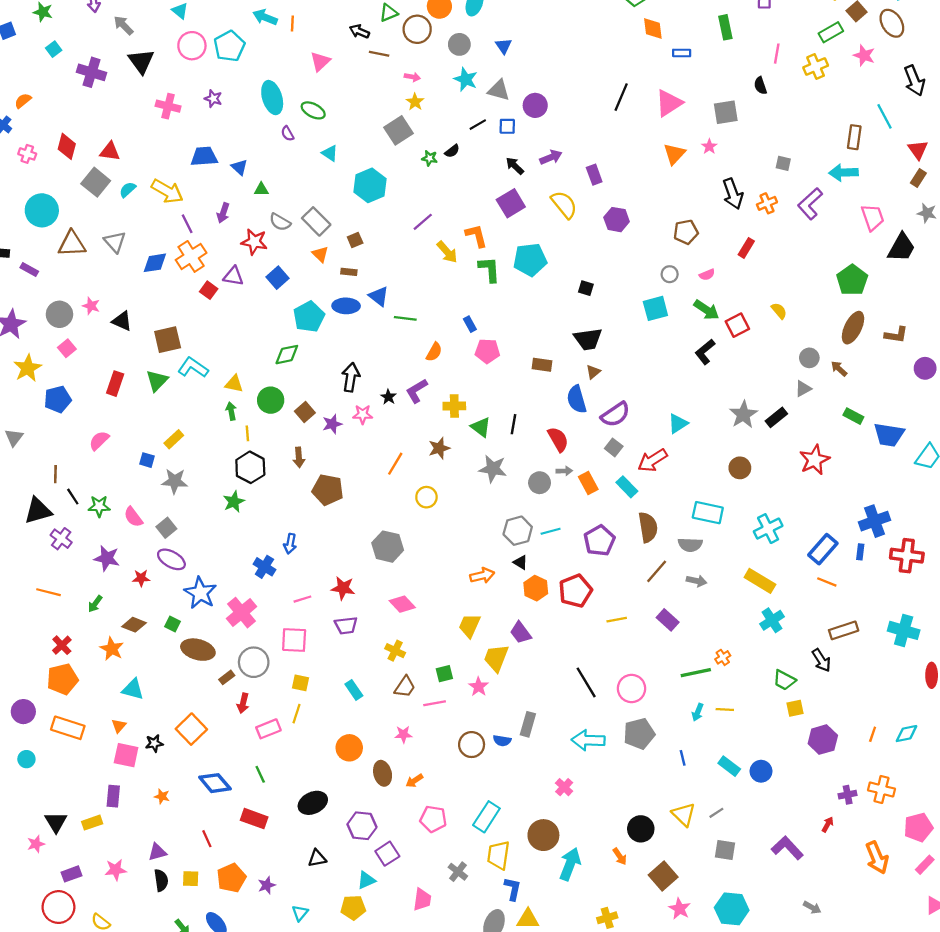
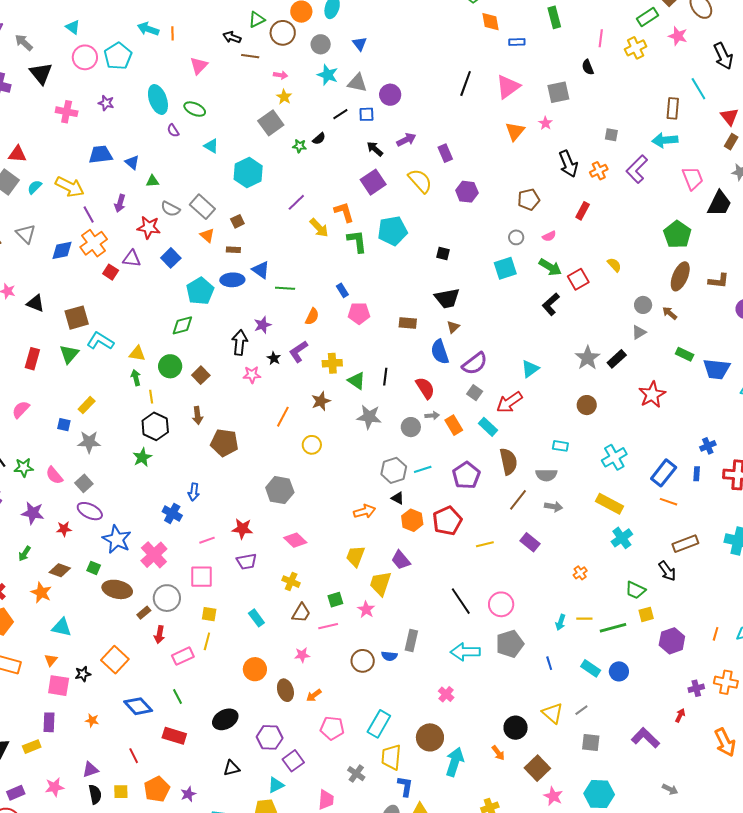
purple star: (332, 424) -> (263, 325), moved
cyan rectangle: (708, 513) -> (560, 446), size x0.6
blue cross: (875, 521) -> (708, 446), size x0.6
green line: (696, 673) -> (613, 628), moved

